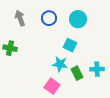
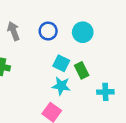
cyan square: (70, 45) -> (61, 63), moved
green rectangle: (77, 73) -> (82, 70), moved

